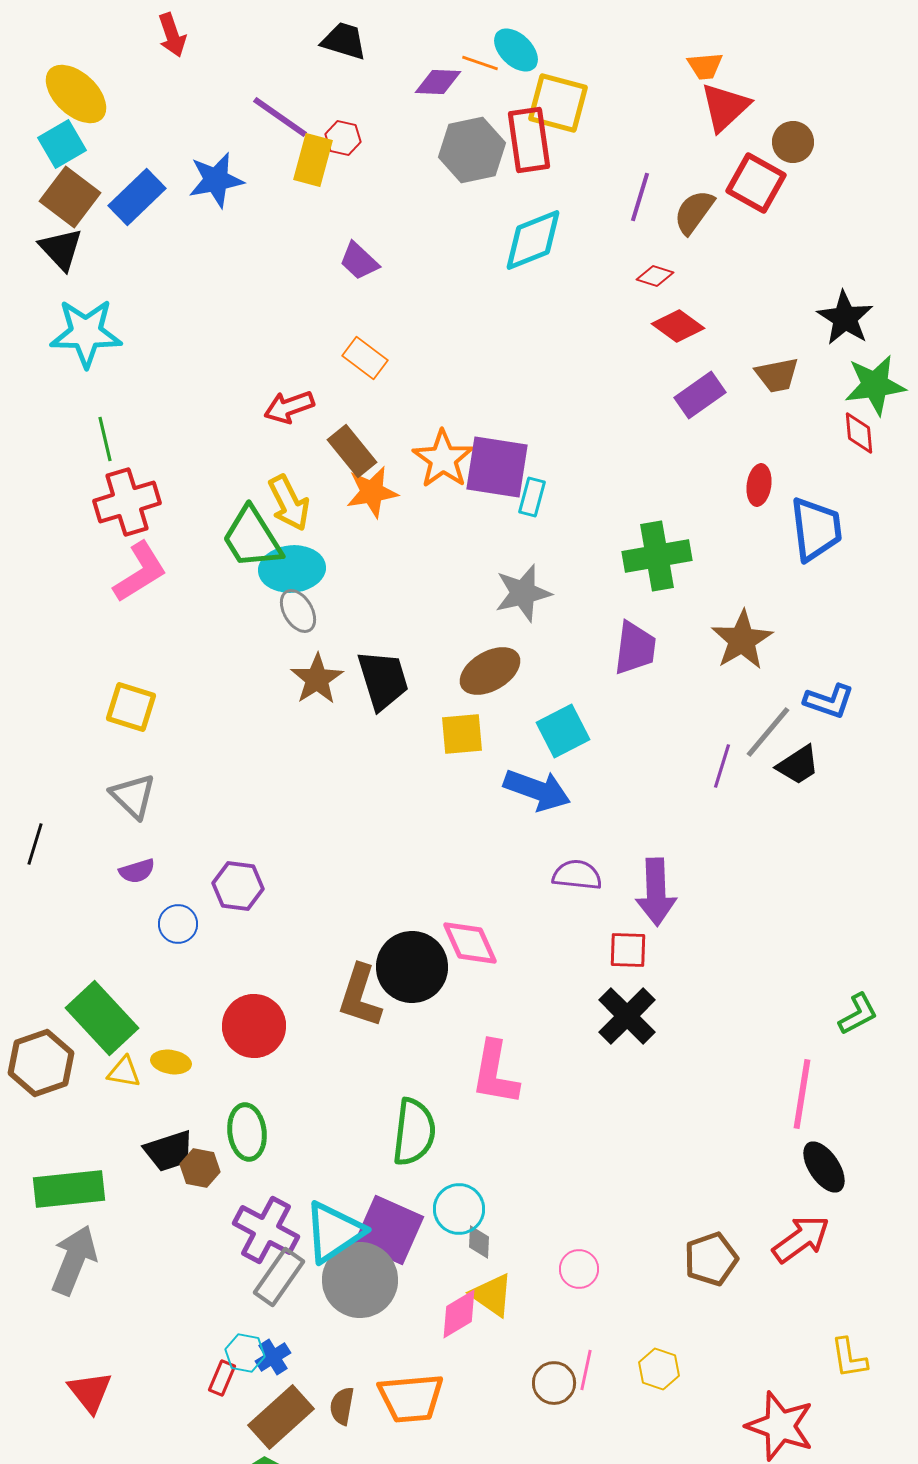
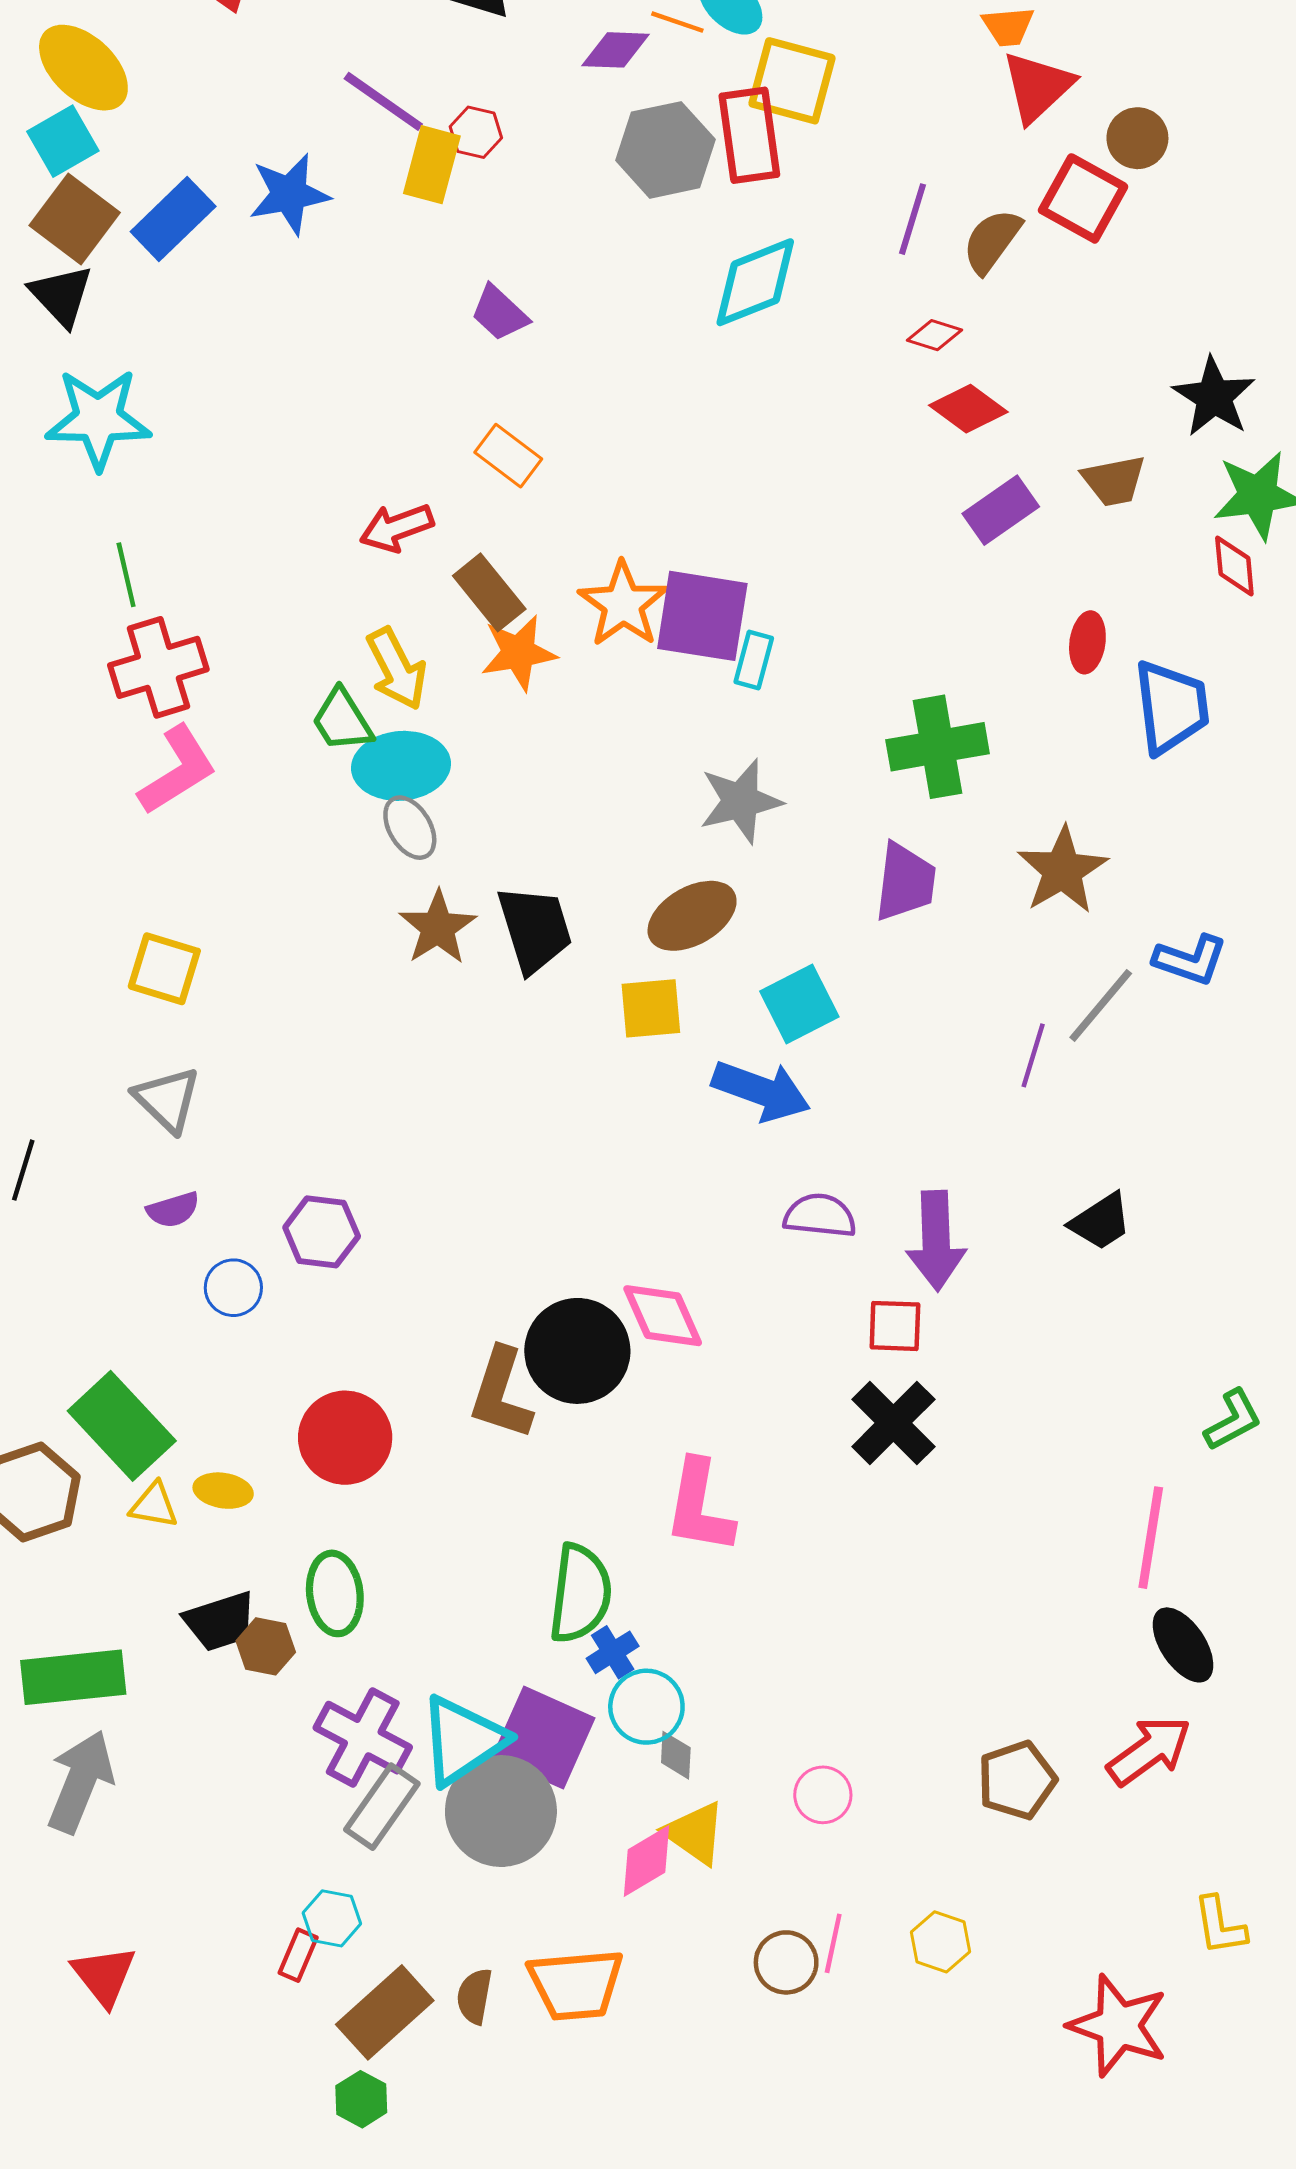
green trapezoid: (252, 538) -> (342, 720), size x0.7
black trapezoid: (798, 765) -> (1101, 1222), moved
blue cross: (273, 1357) -> (613, 1652), moved

